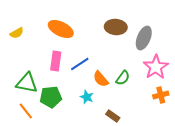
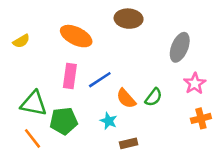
brown ellipse: (116, 27) -> (129, 19), moved
pink star: (156, 67) -> (195, 83), size x0.7
brown rectangle: (113, 116) -> (129, 143), moved, turned -48

